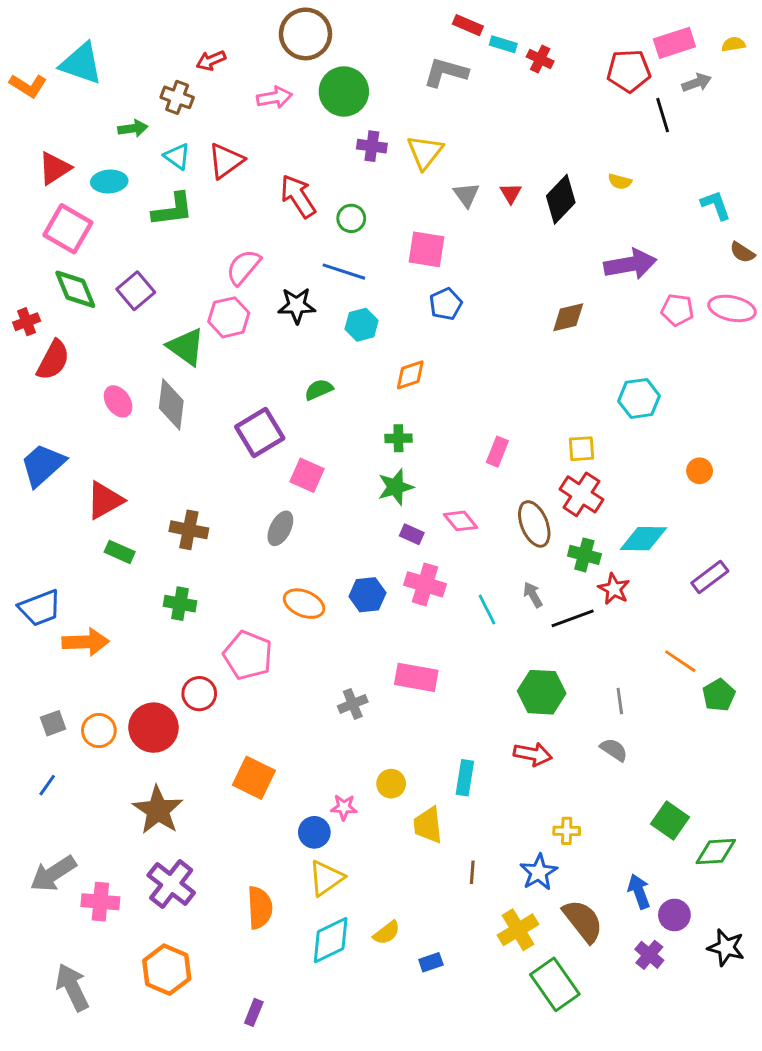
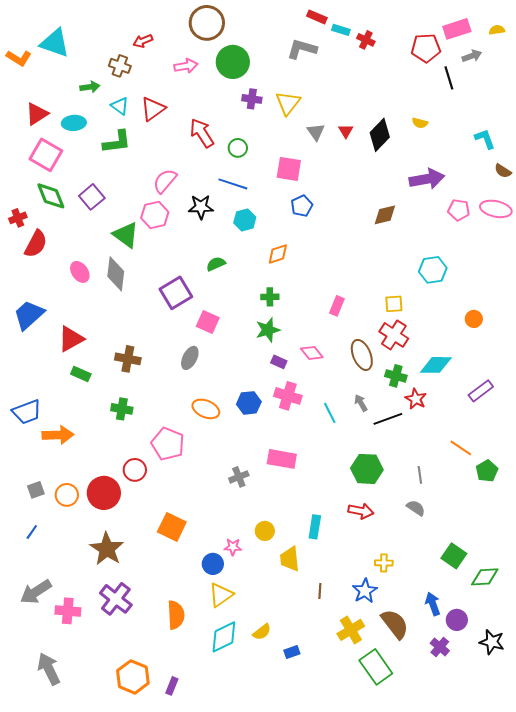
orange hexagon: (167, 970) -> (133, 677), moved

